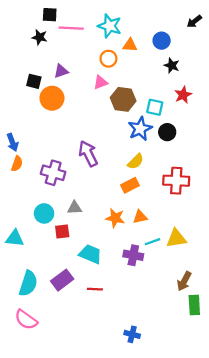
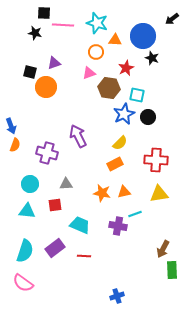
blue circle: (162, 41) -> (143, 36), size x1.6
red star: (183, 95) -> (126, 68), moved
cyan circle: (44, 213) -> (30, 184), moved
cyan triangle: (15, 238) -> (27, 211), moved
yellow triangle: (176, 238) -> (159, 194), moved
blue cross: (132, 334) -> (117, 296), turned -32

